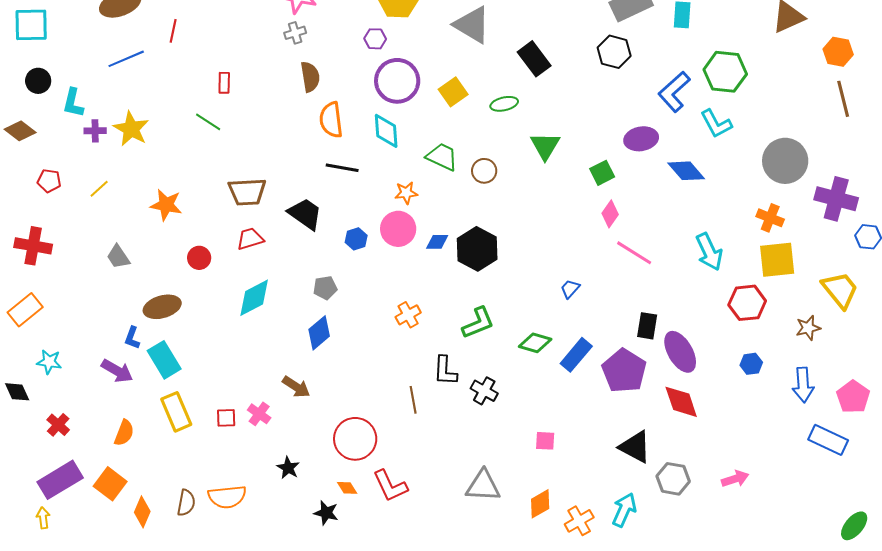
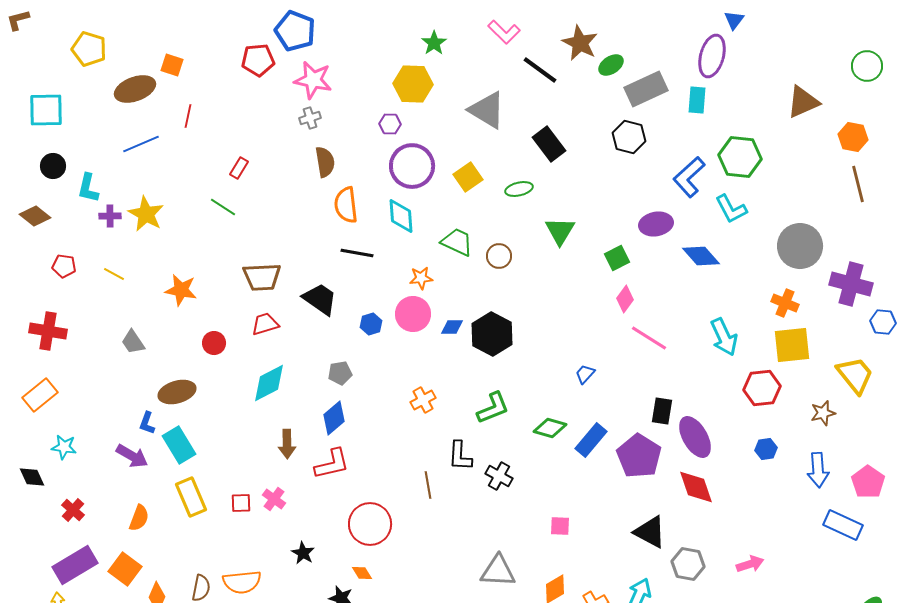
red rectangle: (224, 83) -> (239, 168), turned 30
yellow line: (99, 189) -> (114, 274), turned 70
brown arrow: (296, 387) -> (287, 444), moved, turned 56
red L-shape: (390, 486) -> (332, 464), moved, turned -78

